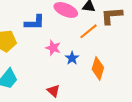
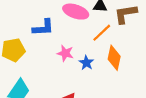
orange diamond: (98, 68) -> (114, 58), moved

